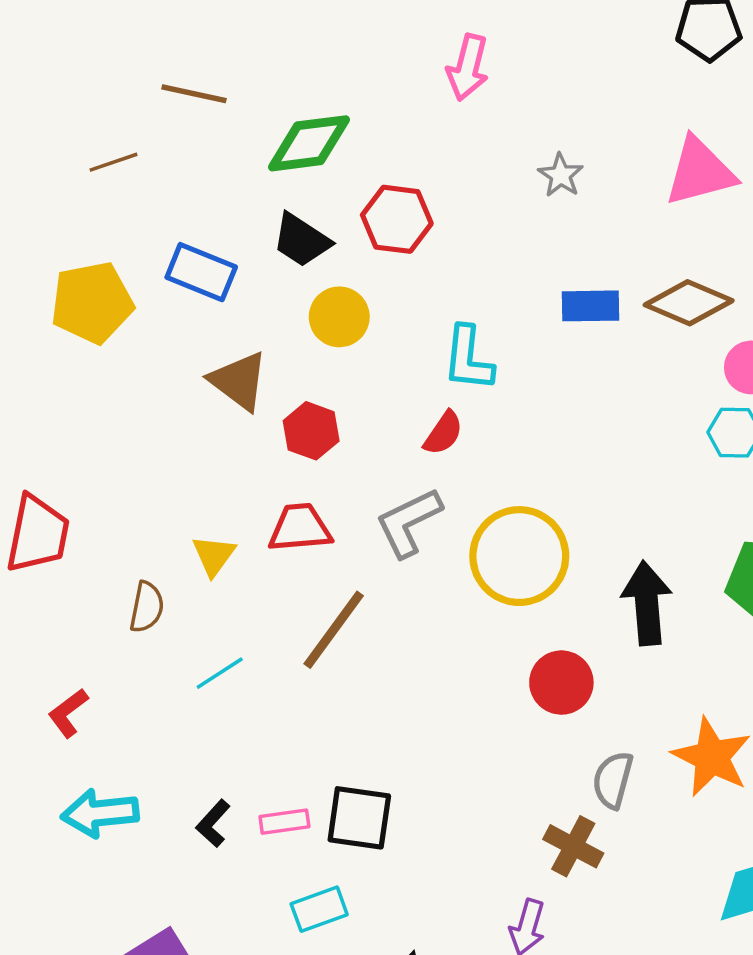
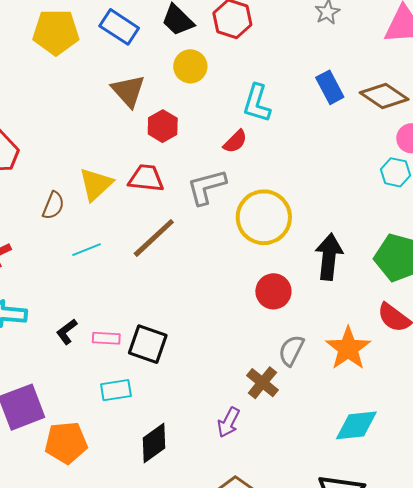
blue rectangle: (591, 306) -> (330, 87), turned 52
yellow triangle: (214, 555) -> (96, 184), size x1.4

